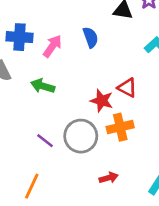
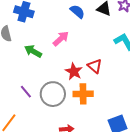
blue semicircle: (91, 37) -> (77, 11), moved, turned -42
pink arrow: (52, 46) -> (61, 39), moved

